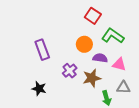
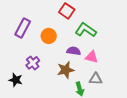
orange circle: (84, 44) -> (49, 36), moved
purple rectangle: (42, 50) -> (23, 28), moved, turned 48
purple cross: (70, 71) -> (33, 63), moved

